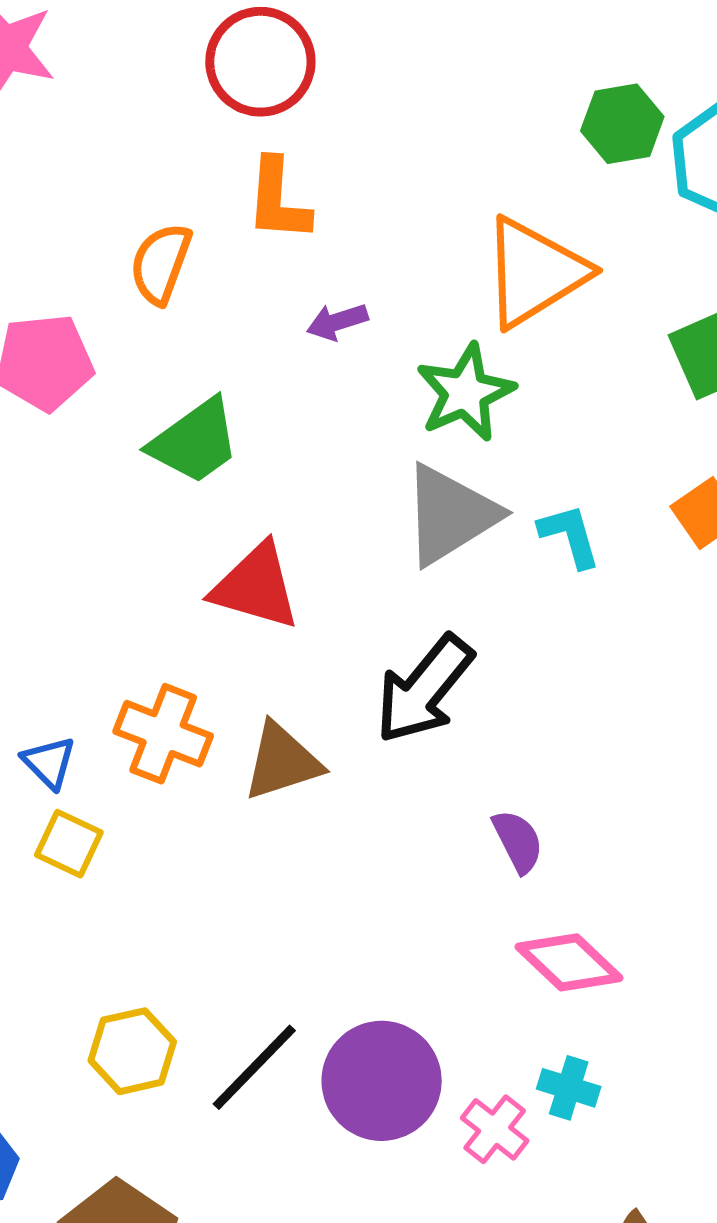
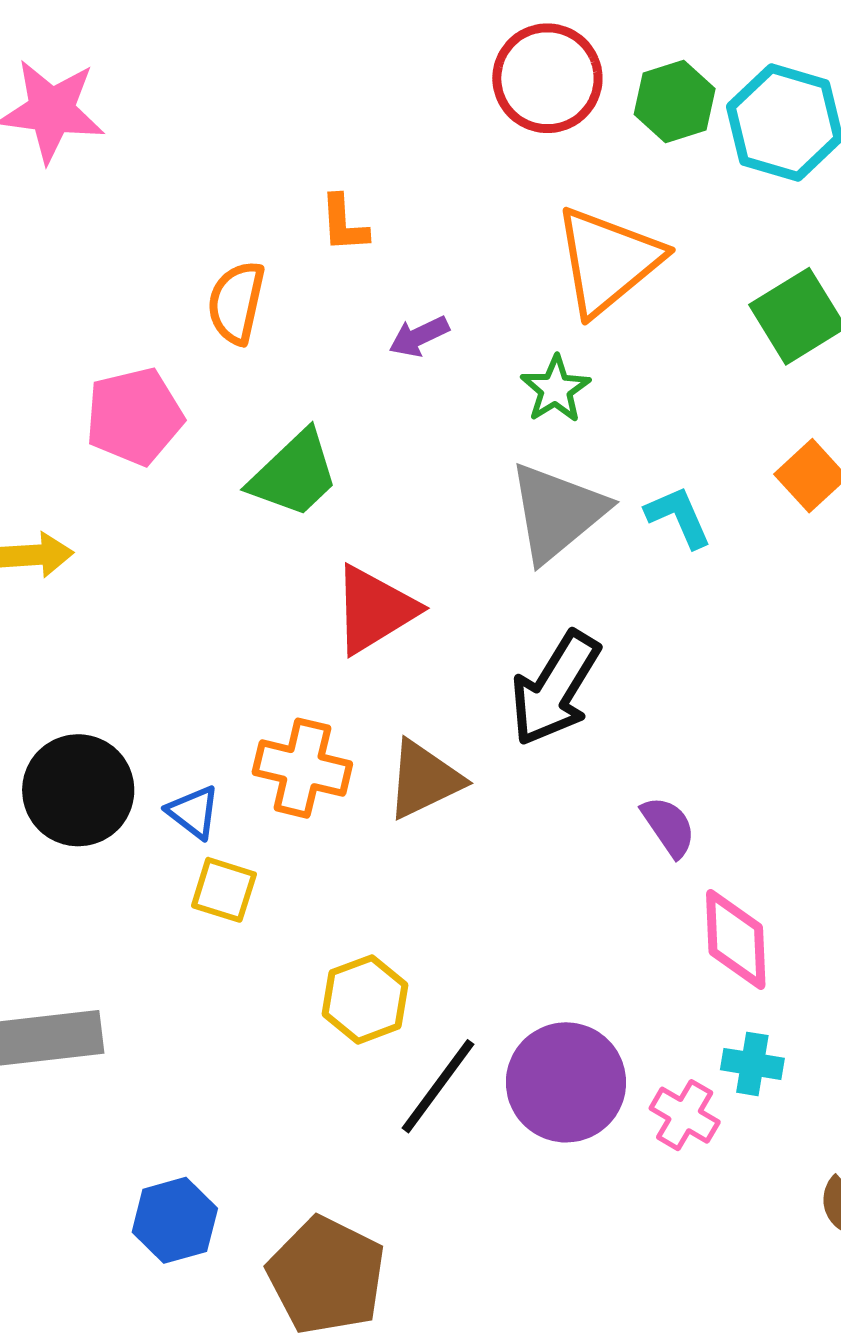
red circle: (260, 62) -> (547, 78), moved
orange L-shape: (278, 200) -> (344, 224), size x0.7
green star: (465, 393) -> (556, 389), size x0.7
red triangle: (256, 586) -> (374, 610), turned -40
pink diamond: (569, 962) -> (736, 940), turned 52
yellow hexagon: (132, 1051) -> (365, 999), moved

